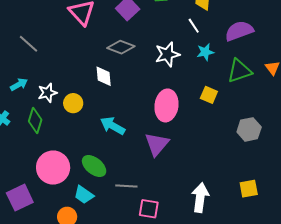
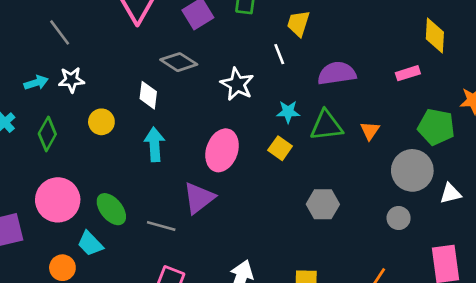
cyan star: (205, 52) -> (288, 112), moved
white star: (167, 54) -> (237, 84), turned 30
white star: (47, 93) -> (71, 80), moved
cyan arrow: (113, 126) -> (154, 144), moved, turned 45
gray line: (126, 186) -> (161, 226), moved

